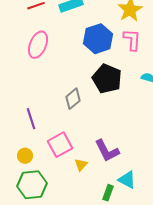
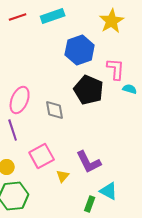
pink L-shape: (132, 40) -> (116, 69), moved
pink ellipse: (38, 45) -> (20, 100), moved
gray diamond: (73, 99) -> (55, 110), turned -60

